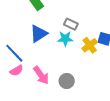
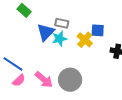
blue triangle: (39, 34) -> (46, 32), moved
gray circle: (67, 81) -> (70, 80), size x1.5

